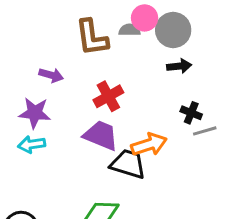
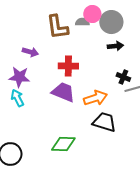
red cross: (108, 96) -> (68, 66), turned 30
cyan arrow: (32, 144) -> (17, 98), turned 72
black trapezoid: (128, 164) -> (104, 122), moved

